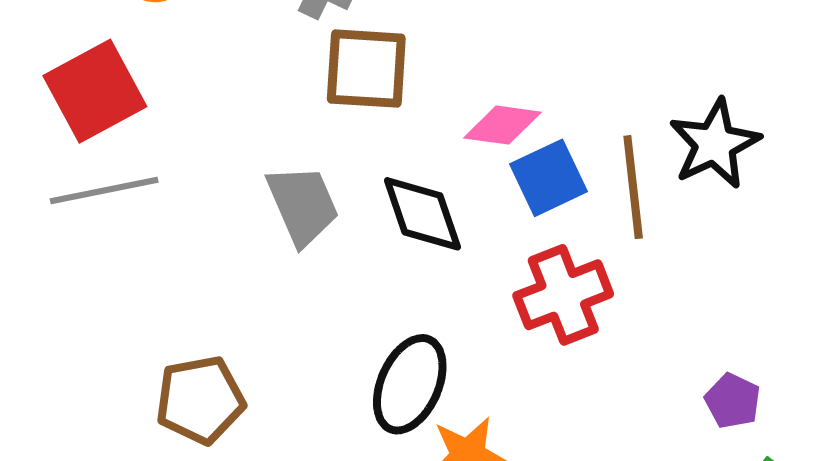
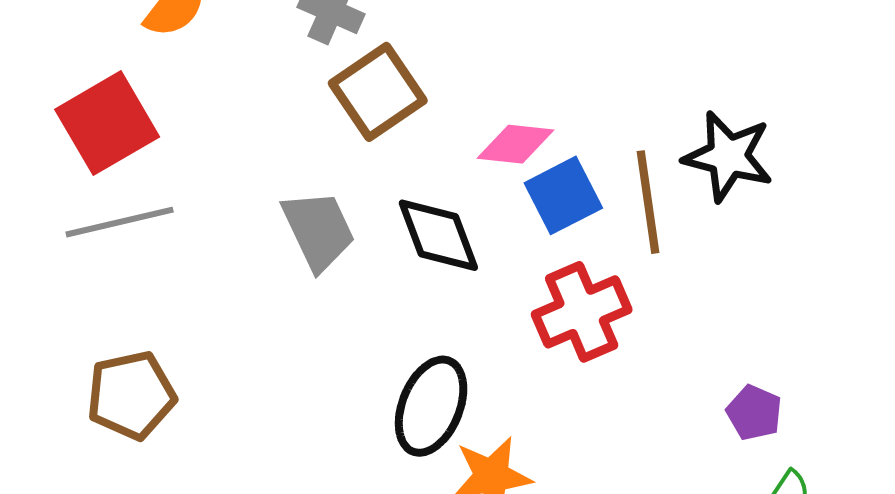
brown square: (366, 69) -> (378, 92), turned -36
black star: (715, 144) -> (728, 156), turned -30
brown pentagon: (200, 400) -> (131, 395), moved

